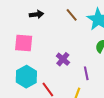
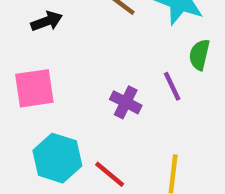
purple line: (86, 73) -> (172, 86), moved

